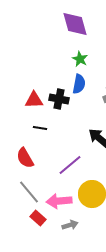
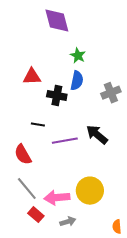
purple diamond: (75, 24) -> (57, 21), moved
red triangle: (34, 100) -> (32, 77), moved
purple line: (70, 165) -> (65, 141), moved, turned 30

